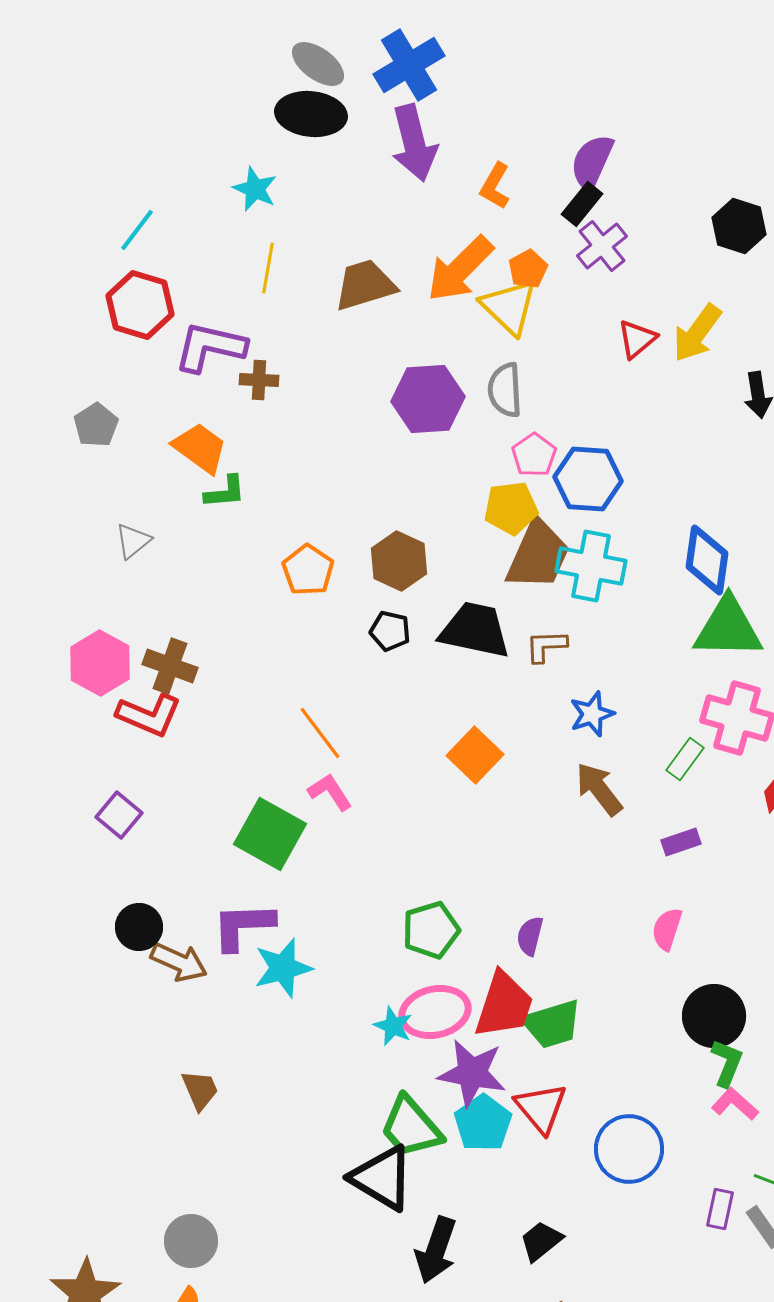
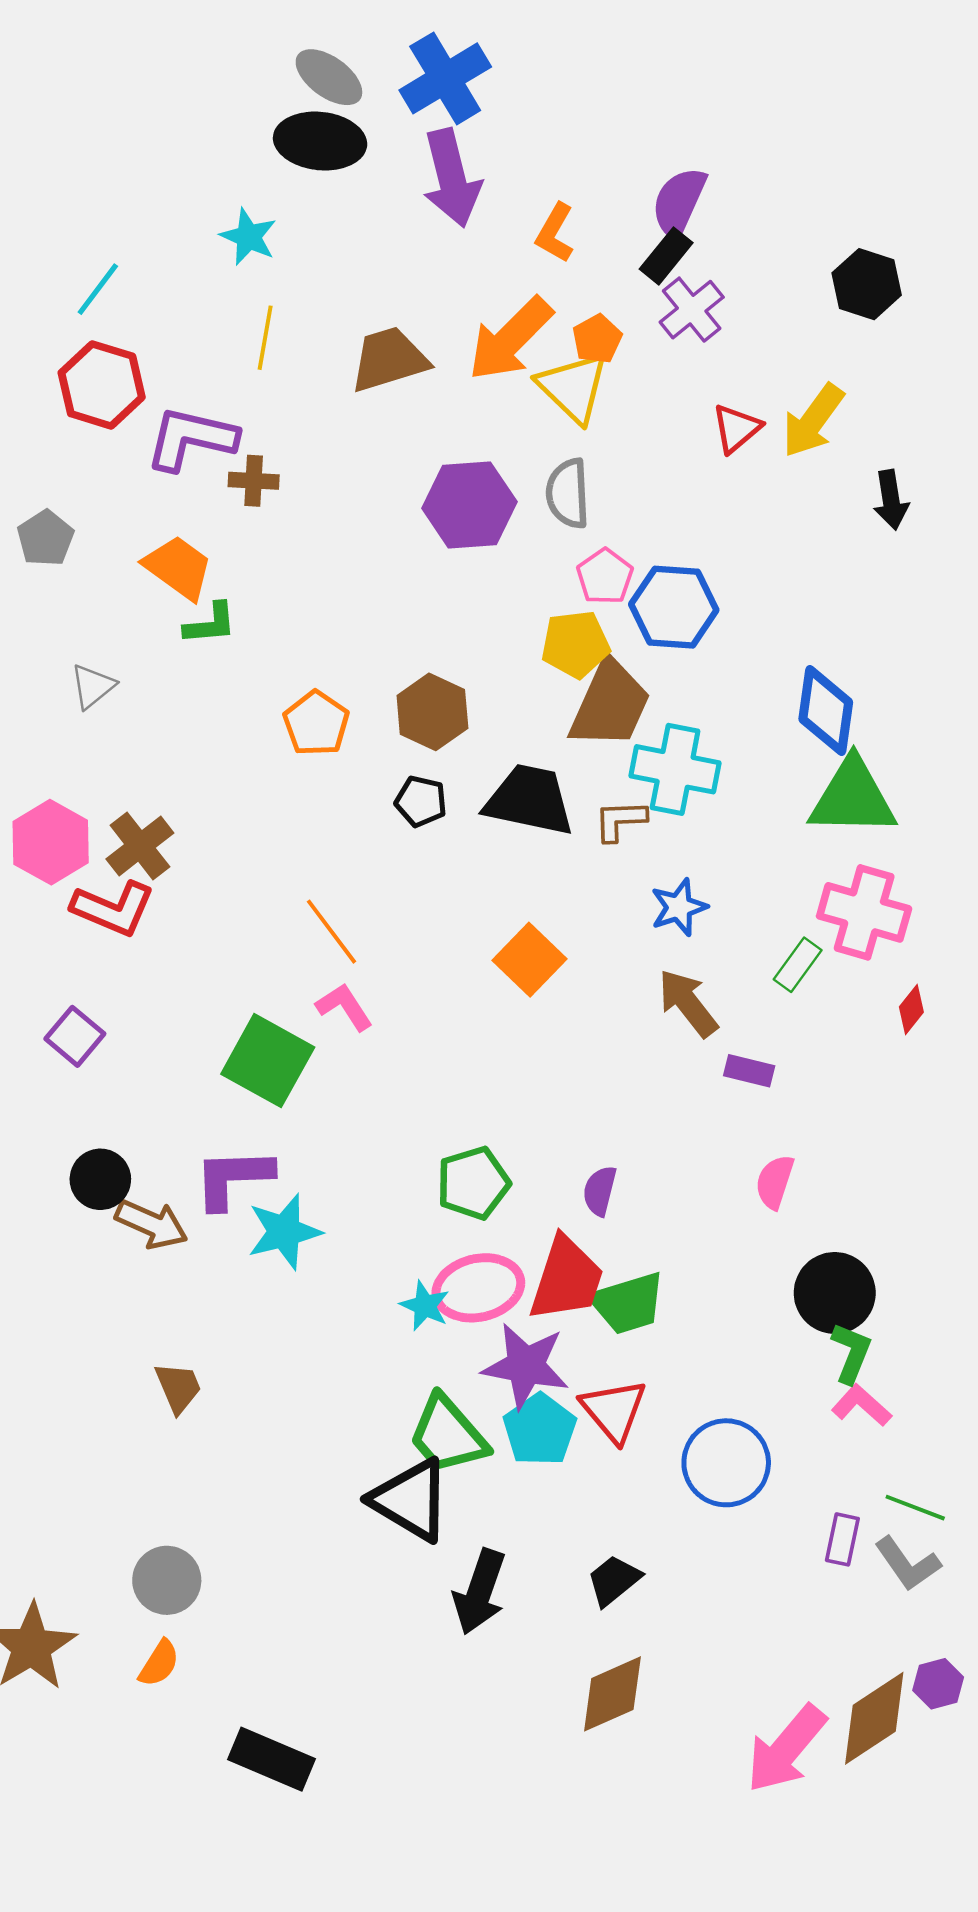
cyan cross: (591, 566) -> (675, 769), moved
brown cross: (170, 666) -> (140, 846), turned 32
purple rectangle: (681, 842) -> (749, 1071), moved, turned 33

